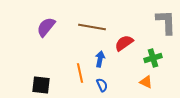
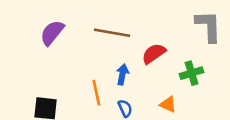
orange triangle: (146, 82) -> (168, 104), moved

